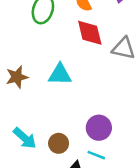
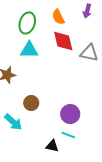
cyan triangle: (60, 74) -> (29, 50), moved
brown circle: (59, 143) -> (31, 103), moved

